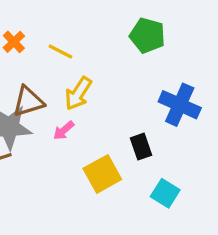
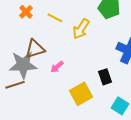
yellow arrow: (78, 93) -> (81, 29), moved

